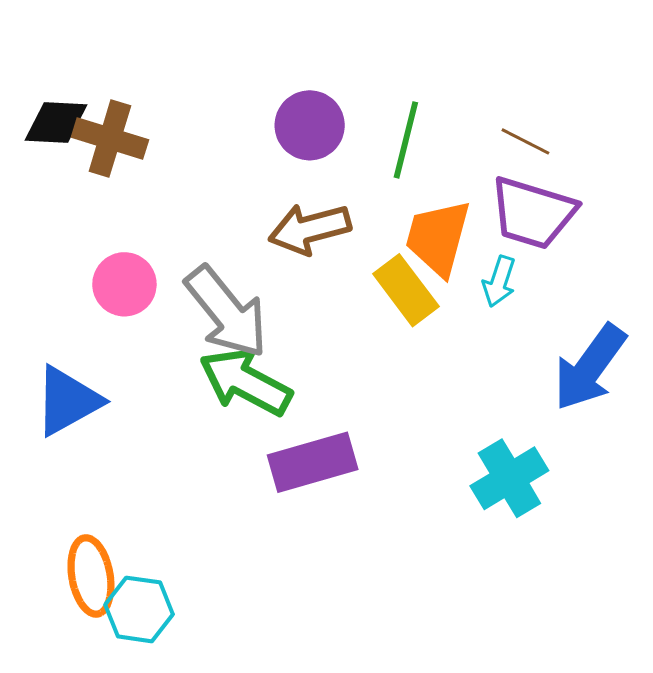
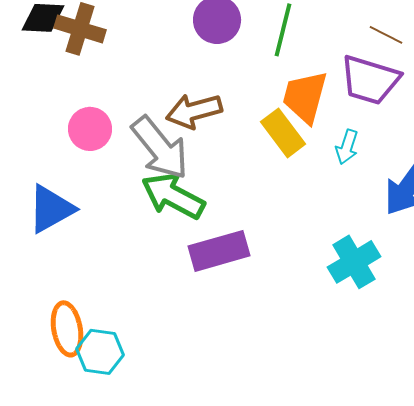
brown line: (525, 141) -> (386, 35), moved
brown arrow: (310, 229) -> (194, 111), moved
cyan arrow: (499, 281) -> (347, 147), moved

